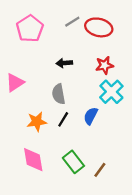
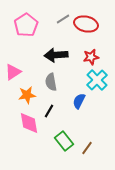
black arrow: (64, 63) -> (56, 55), size x1.6
black line: (63, 119) -> (49, 111), moved
orange star: (37, 122) -> (27, 95), moved
pink diamond: (33, 160) -> (29, 123), moved

